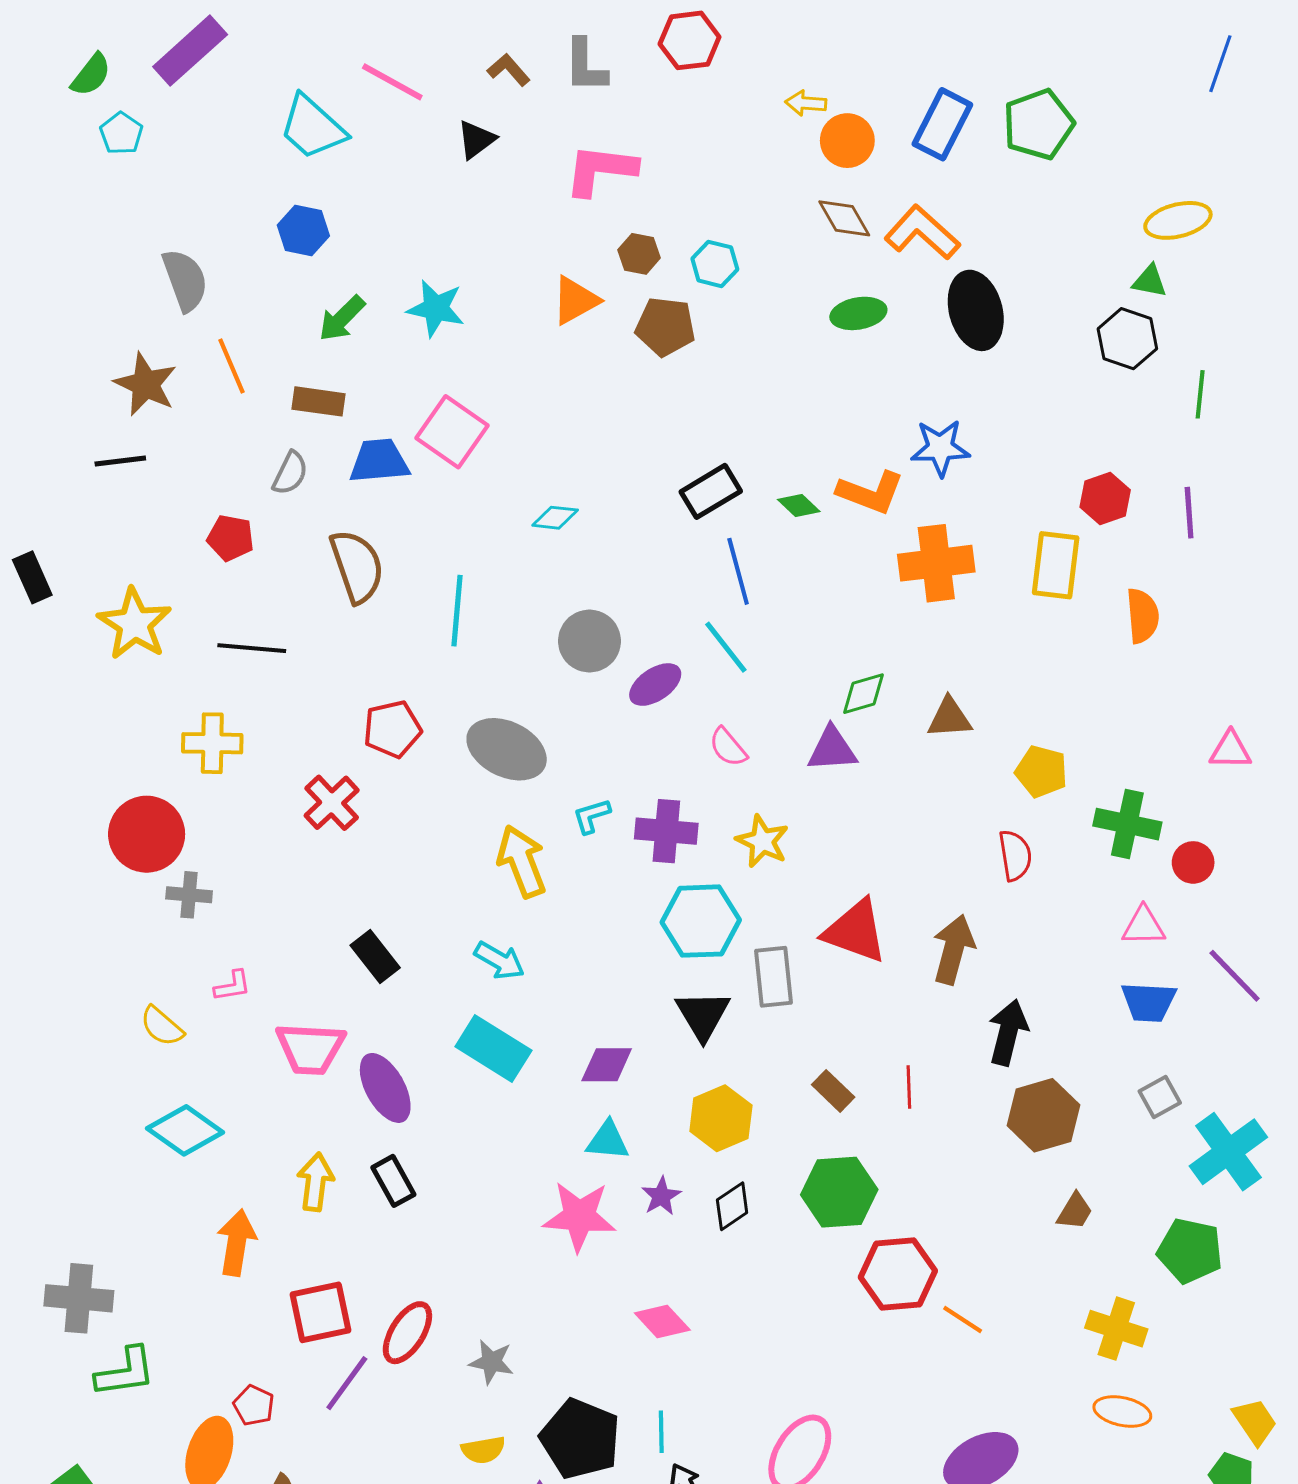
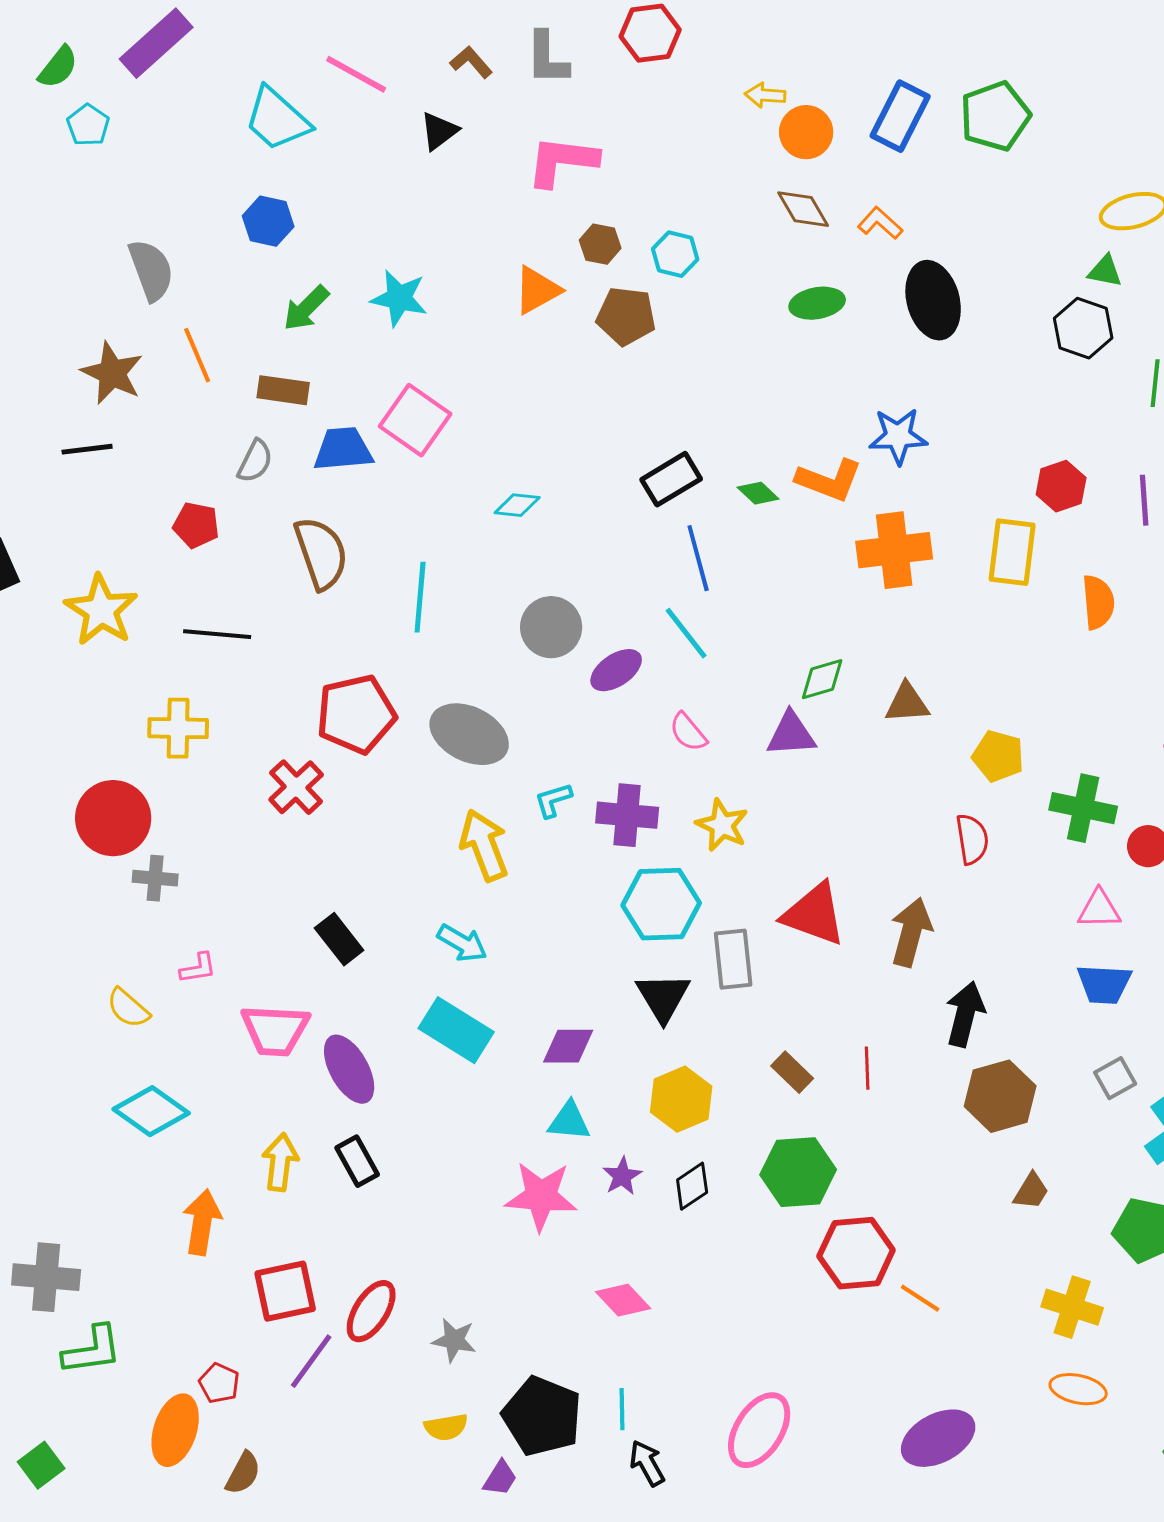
orange L-shape: (922, 233) -> (880, 223), size x0.6
red pentagon: (392, 729) -> (356, 714), size x1.4

